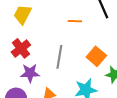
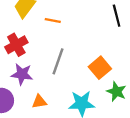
orange line: (75, 21) -> (53, 20), moved

